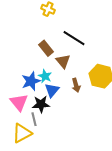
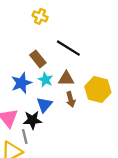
brown triangle: (63, 61) -> (66, 79), moved, turned -49
cyan star: (45, 76) -> (45, 80), moved
blue star: (31, 81) -> (21, 83), moved

